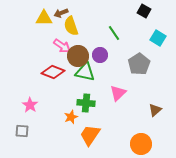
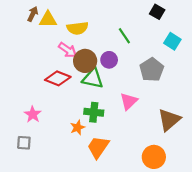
brown arrow: (61, 13) -> (33, 14), moved, turned 136
yellow semicircle: (71, 26) -> (77, 28), turned -78
brown triangle: (155, 110) -> (169, 120), size x1.6

